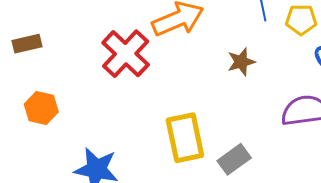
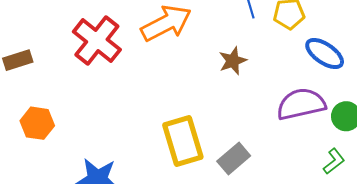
red cross: (126, 54) -> (97, 41), moved

